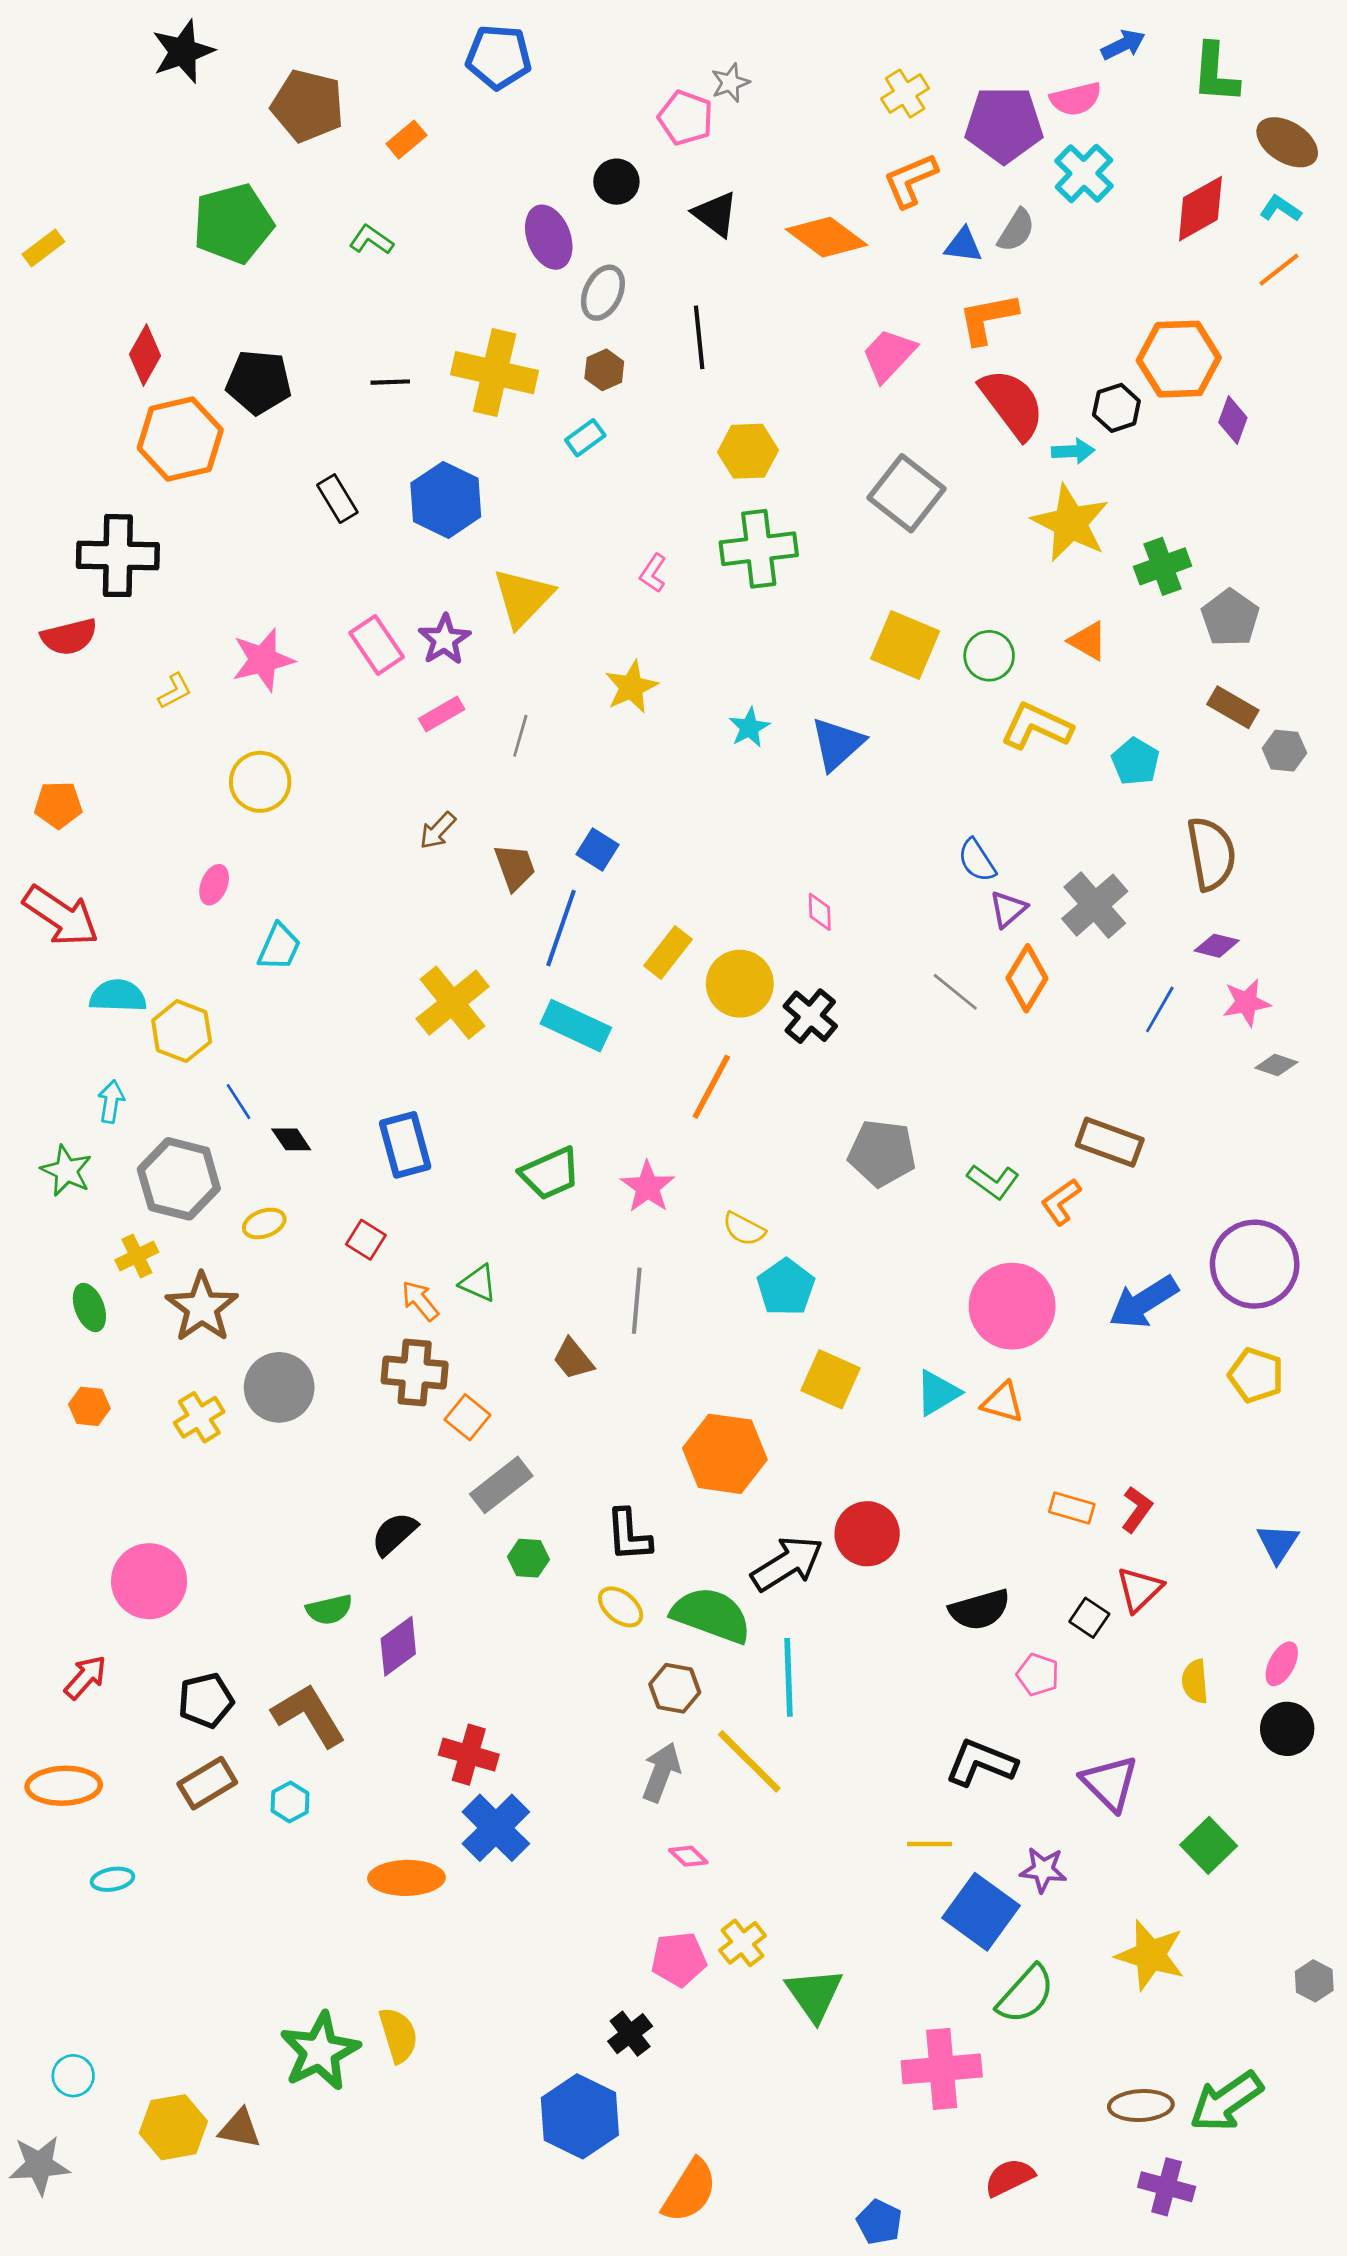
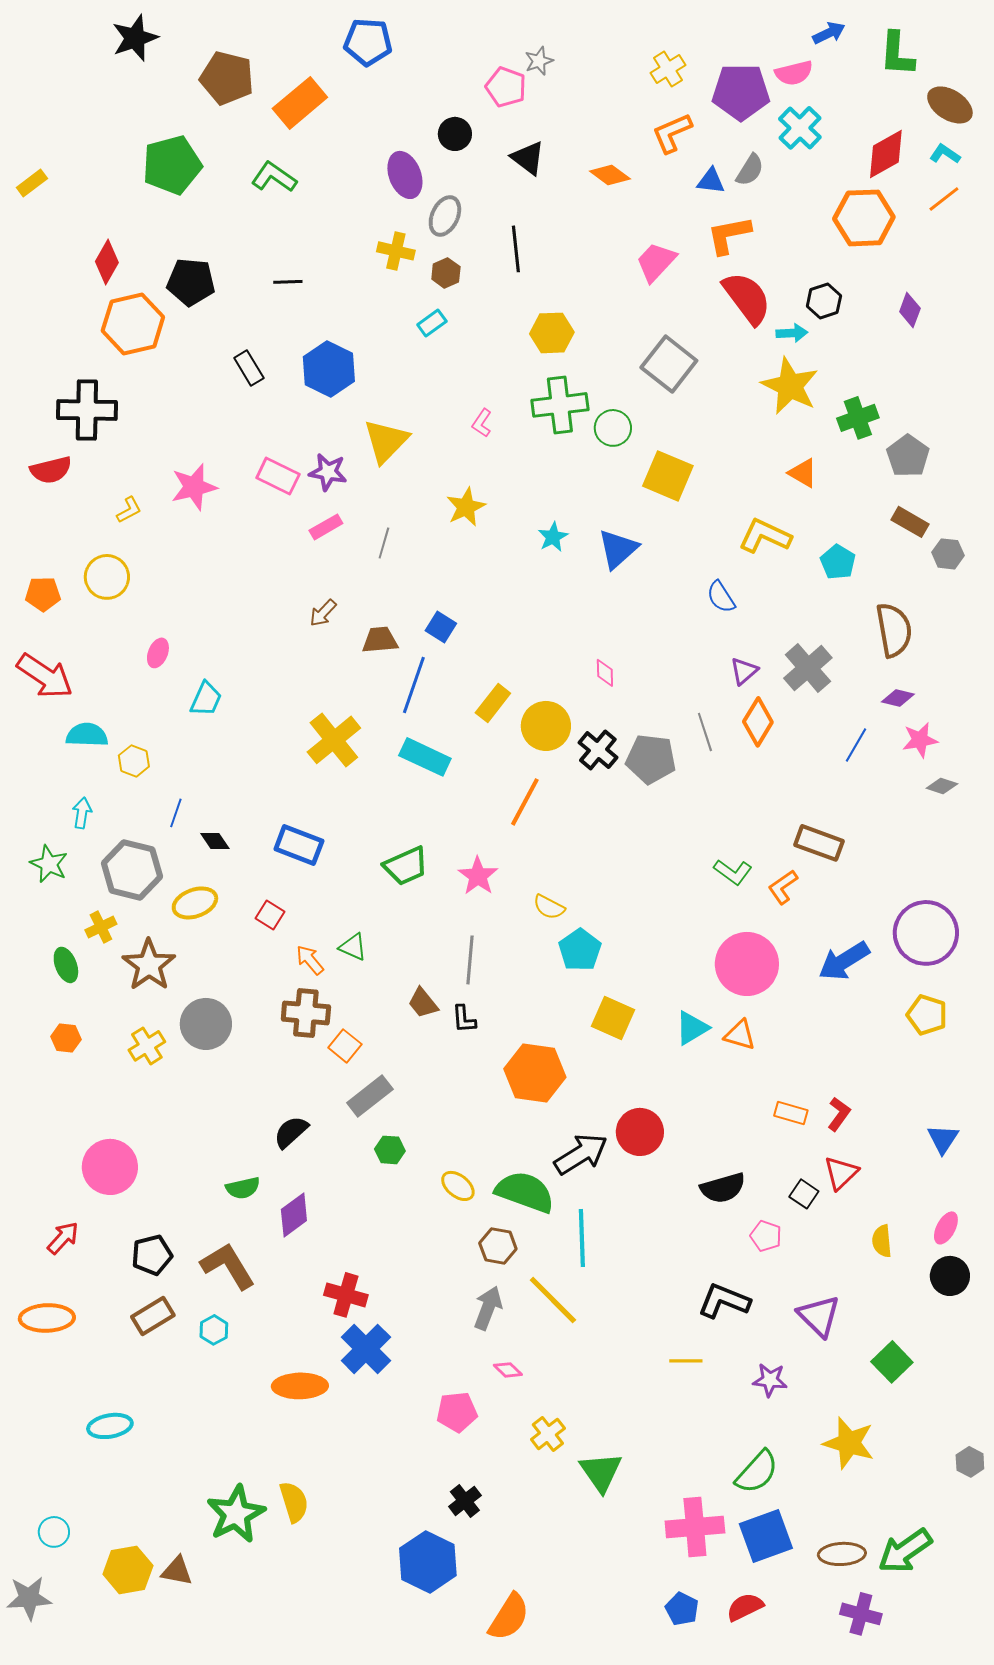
orange rectangle: (406, 140) -> (300, 103), size x1.8
orange diamond: (826, 237) -> (610, 175), size x0.7
green L-shape: (371, 240) -> (274, 177), size x1.4
orange hexagon: (1179, 359) -> (864, 218), moved
yellow cross: (495, 373) -> (396, 251), moved, size x0.6
purple star: (444, 640) -> (328, 472), turned -30
pink rectangle: (377, 645) -> (278, 476), turned -30
green circle: (989, 656) -> (613, 428), moved
yellow circle: (260, 782) -> (107, 577), moved
blue semicircle: (977, 860) -> (721, 597), moved
brown trapezoid: (515, 867) -> (380, 640), turned -75
gray line: (955, 992) -> (705, 732), turned 33
yellow hexagon: (182, 1031) -> (134, 761), size x0.7
blue line: (238, 1102) -> (176, 813), turned 52
blue rectangle: (405, 1145) -> (299, 845), turned -54
gray pentagon: (882, 1153) -> (651, 759), moved
yellow ellipse: (264, 1223) -> (195, 903), size x1.4
black L-shape: (629, 1535) -> (464, 1019), moved, size x0.7
cyan ellipse: (112, 1879) -> (110, 1426), moved, size x1.4
blue square: (981, 1912) -> (766, 1536), moved, turned 34
pink pentagon: (679, 1959) -> (457, 1412), moved
blue pentagon: (879, 2222) -> (682, 1609), moved

